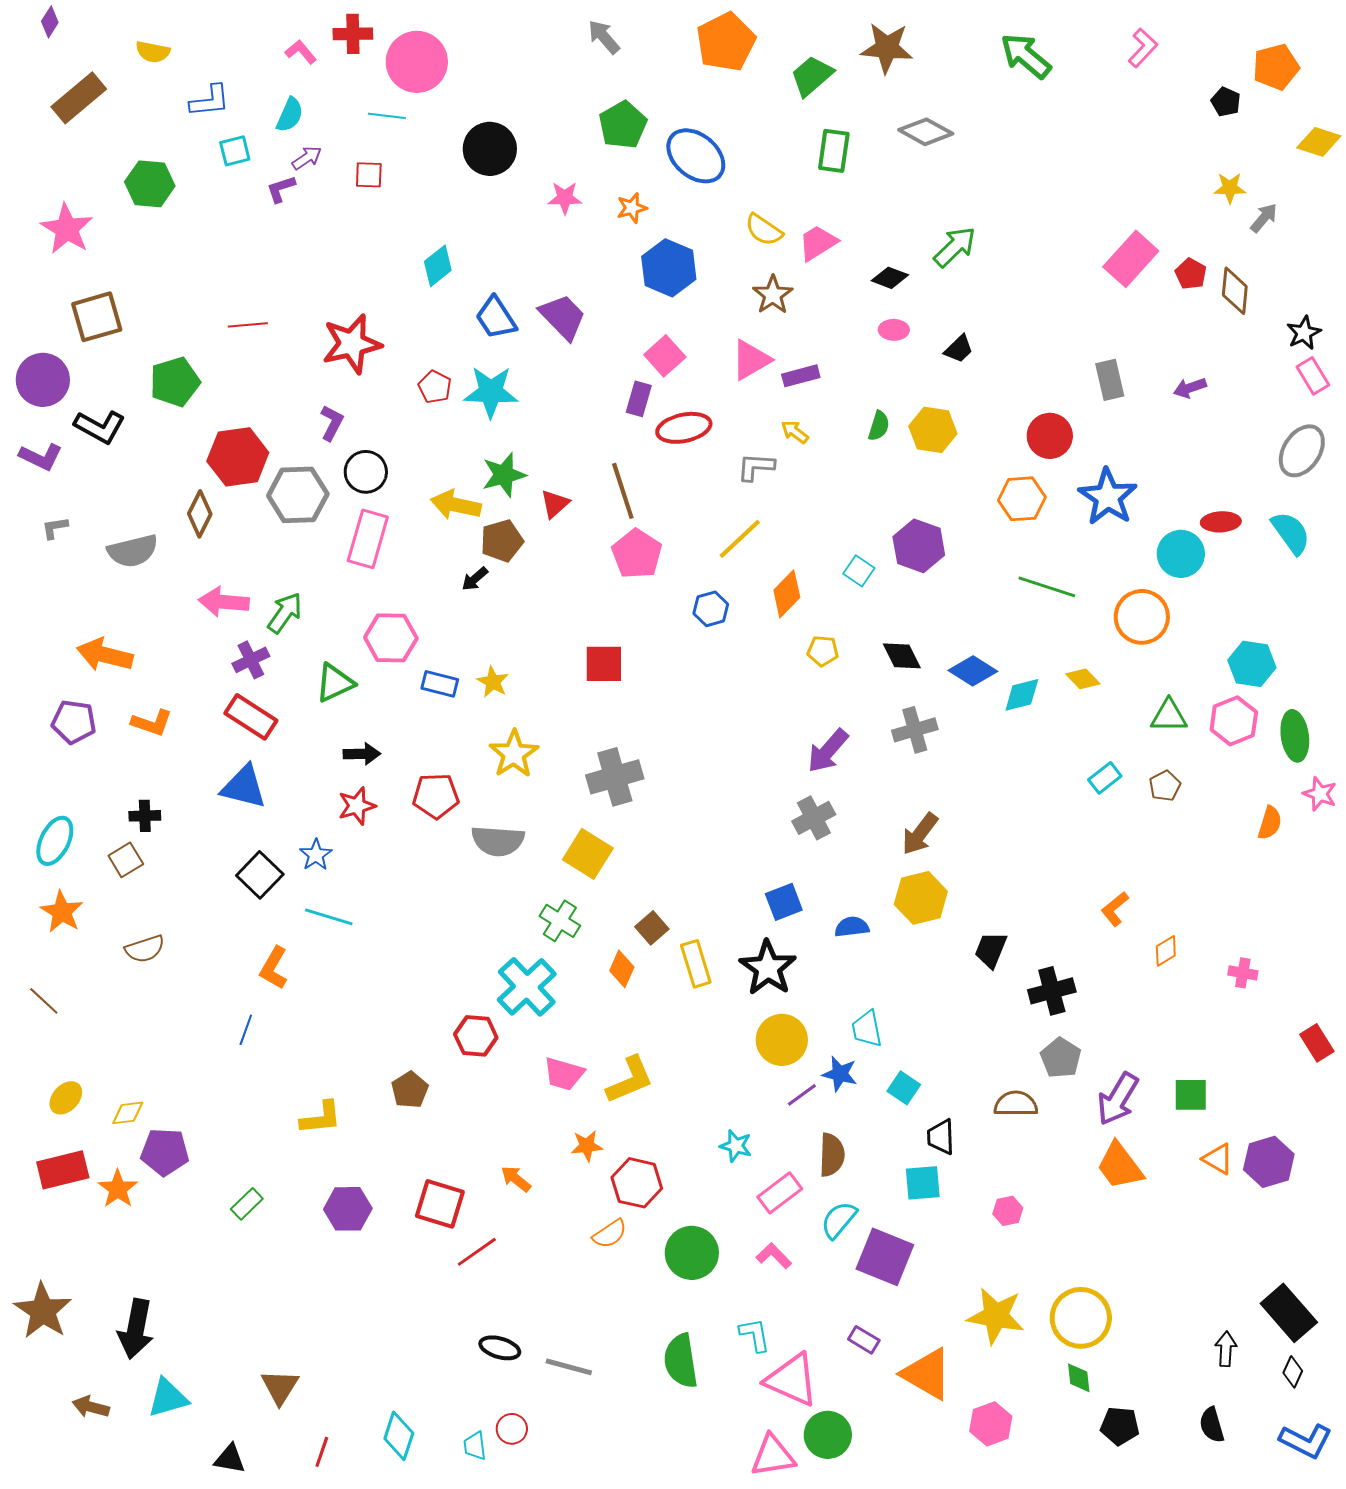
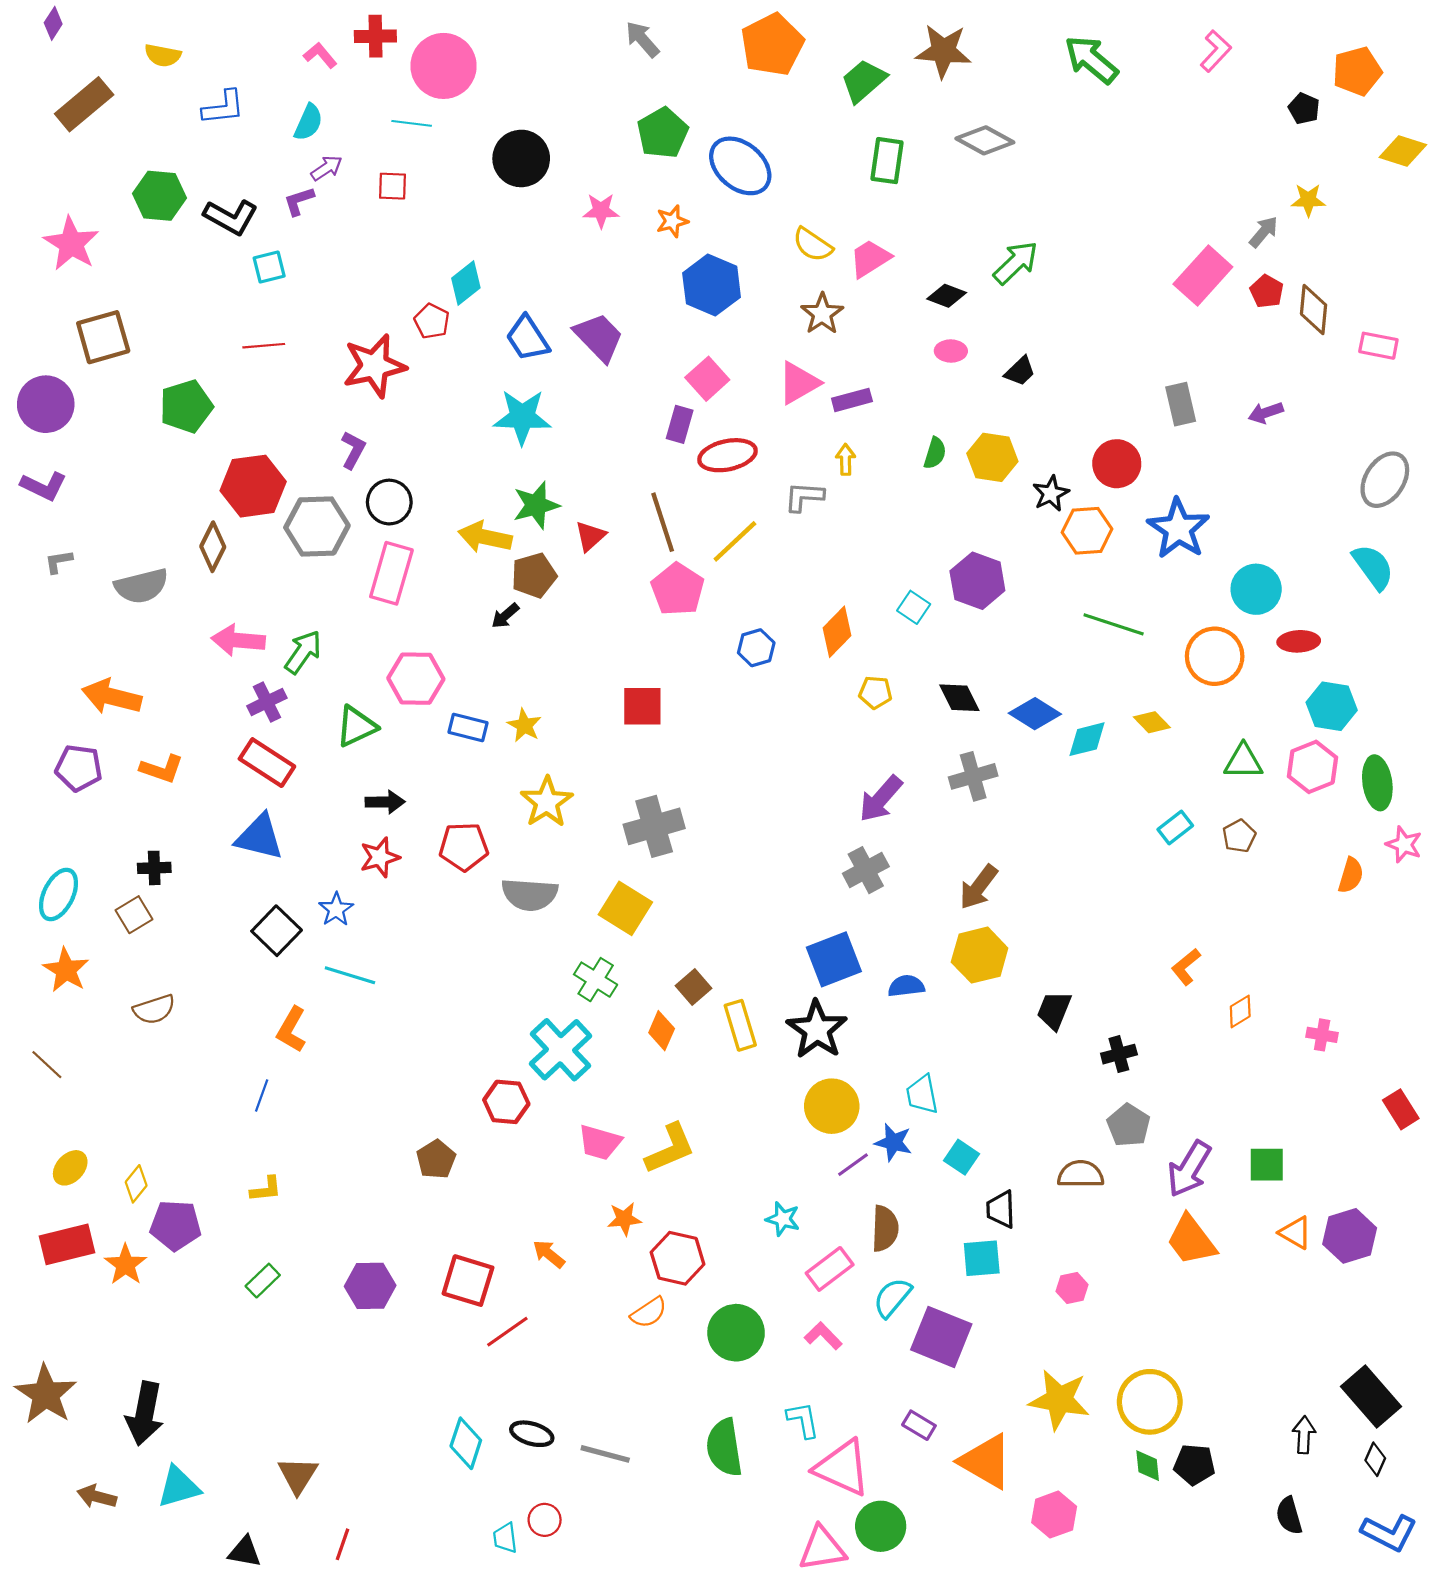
cyan square: (235, 151) -> (269, 267), moved
gray arrow: (1264, 218) -> (1264, 232), moved
black star: (1304, 333) -> (1051, 494), moved
pink rectangle: (1313, 376) -> (1378, 346), moved, turned -48
red pentagon: (435, 387) -> (432, 321), moved
black L-shape: (100, 427) -> (231, 217), moved
yellow arrow: (795, 432) -> (846, 459), turned 52
red ellipse: (1221, 522) -> (1299, 641), moved
yellow line: (740, 539) -> (735, 541), moved
blue square: (784, 902) -> (834, 959), size x1.4
black cross: (1052, 991) -> (1119, 1054), size x0.7
yellow diamond: (128, 1113) -> (136, 1184), turned -44
yellow L-shape: (321, 1118) -> (266, 1189), moved, size x0.7
black pentagon: (1120, 1426) -> (1194, 1465), moved
cyan diamond: (399, 1436) -> (466, 1443), moved

